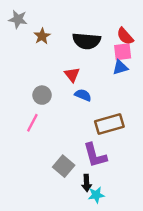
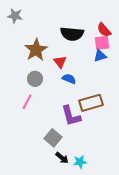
brown star: (42, 36) -> (36, 50), moved, size x1.6
purple L-shape: (95, 155) -> (71, 116), moved
black arrow: (87, 183) -> (62, 158), moved, turned -48

